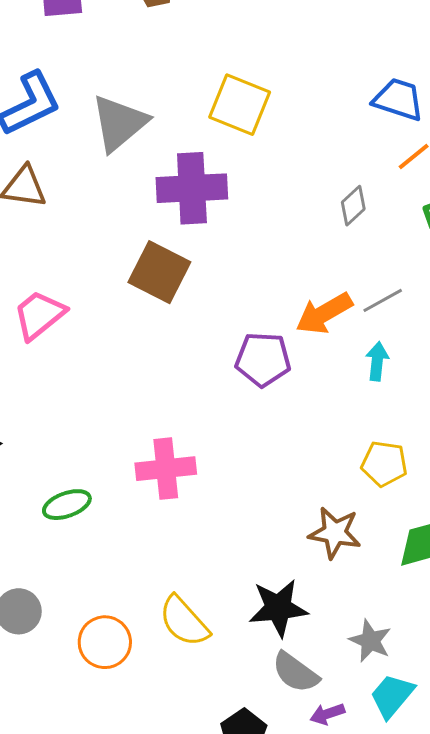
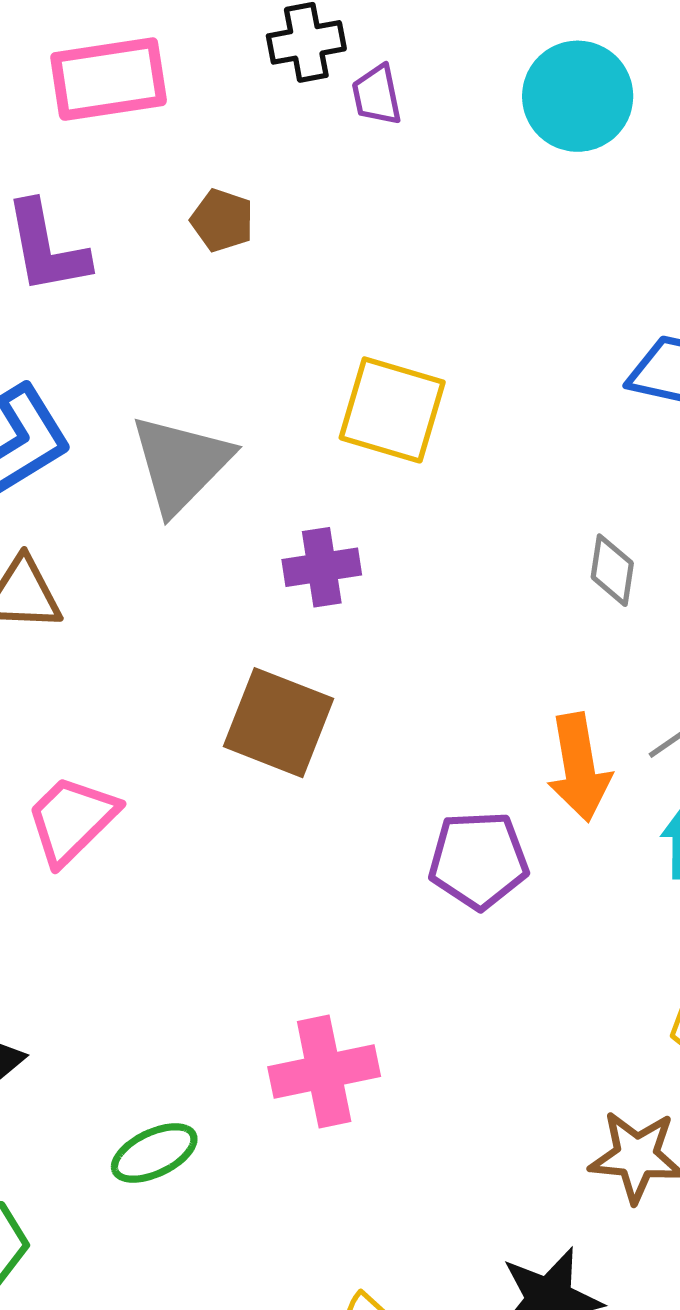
purple cross: (192, 188) -> (322, 567), size x0.6
gray diamond: (353, 206) -> (612, 570), turned -33
orange arrow: (324, 313) -> (579, 767), turned -64

